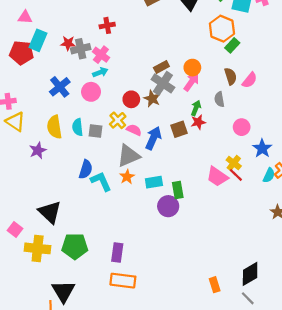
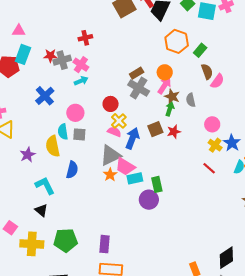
pink triangle: (25, 17) -> (19, 31), moved
orange hexagon: (222, 29) -> (177, 41), moved
brown semicircle: (231, 76) -> (207, 72), moved
pink circle: (91, 92) -> (75, 113), moved
brown star: (152, 99) -> (172, 97), moved
yellow cross: (118, 120) -> (119, 121), moved
red star: (198, 122) -> (174, 132), moved
yellow semicircle: (54, 127) -> (53, 146), moved
yellow cross: (234, 163) -> (215, 145), moved
pink trapezoid: (217, 177) -> (125, 167), moved
cyan L-shape: (101, 181) -> (45, 186), moved
black triangle: (50, 212) -> (41, 210), size x0.6

